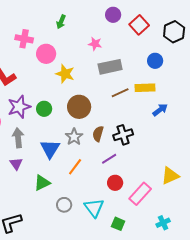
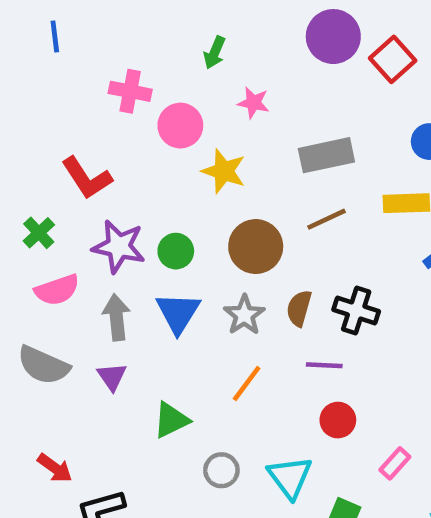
purple circle: (113, 15) -> (333, 37), size x1.5
pink star: (95, 44) -> (253, 103), moved
brown line: (120, 93) -> (326, 219), moved
purple star: (19, 107) -> (119, 247), turned 30
black cross: (123, 135) -> (356, 310), turned 36
blue triangle: (50, 149) -> (178, 313), moved
purple line: (109, 159) -> (324, 365), turned 35
pink rectangle: (140, 194) -> (395, 463), moved, size x0.6

